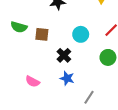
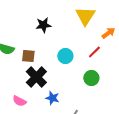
black cross: (64, 55) -> (36, 77), moved, size x1.5

